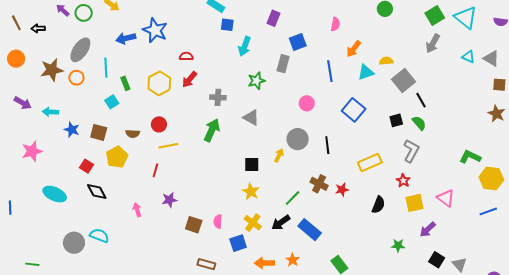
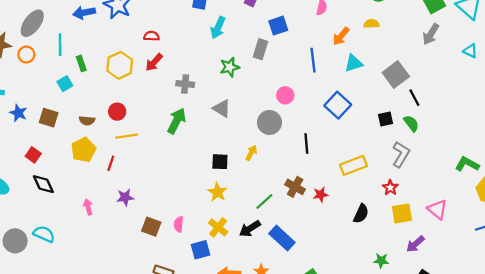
yellow semicircle: (386, 61) -> (371, 24), moved
gray circle: (298, 139) -> (269, 122), moved
yellow pentagon: (117, 157) -> (84, 150), moved

